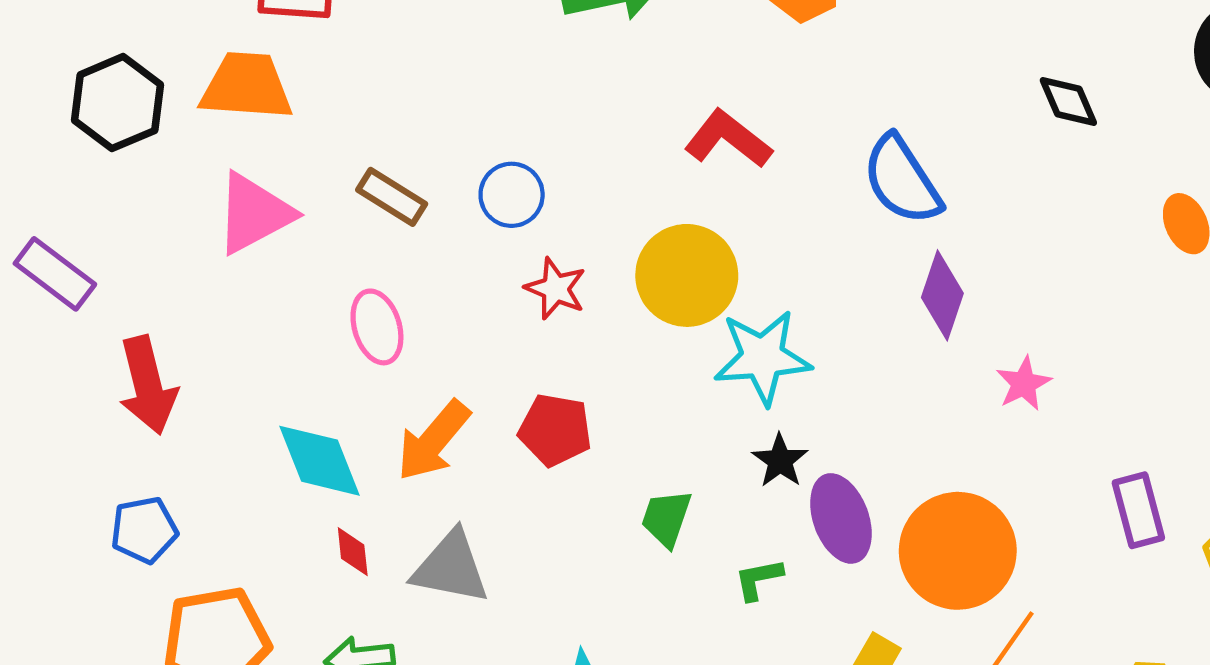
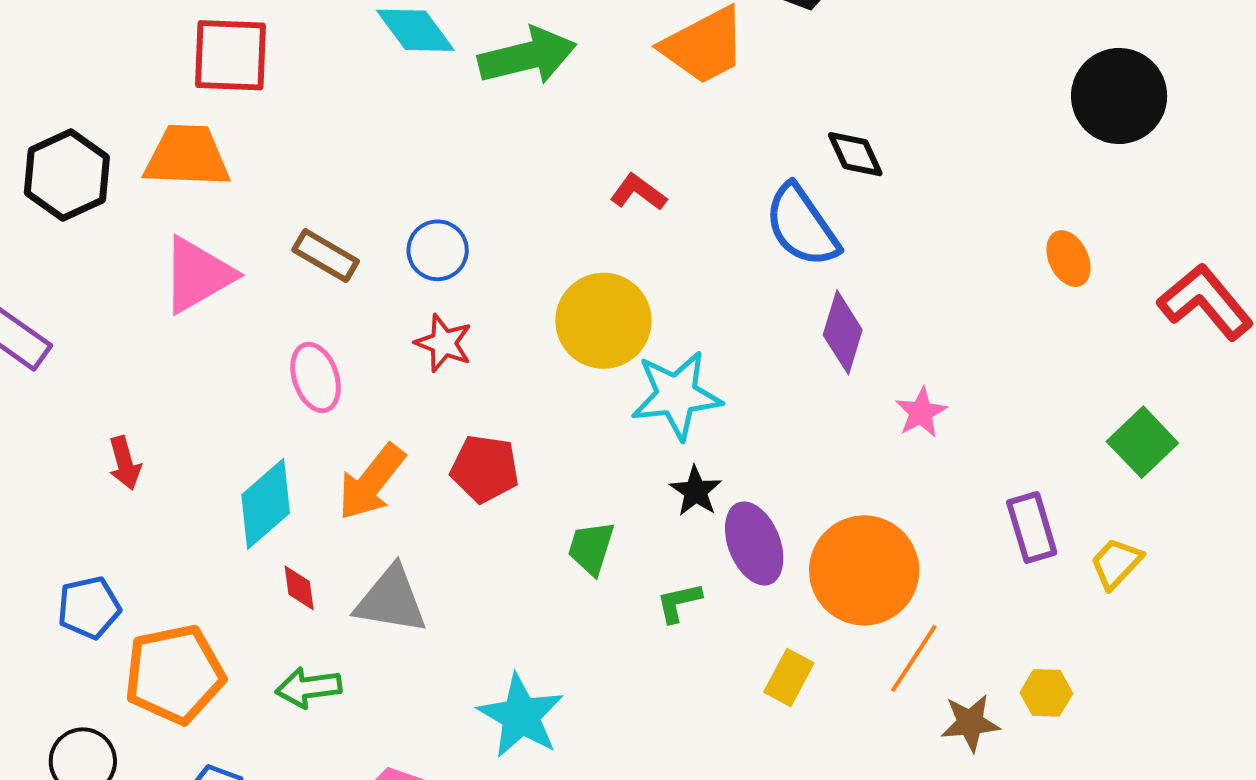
black diamond: (1068, 101) -> (855, 154), moved
red L-shape: (728, 139) -> (638, 192), size x0.7
red star: (556, 289) -> (444, 343), moved
red arrow: (148, 385) -> (125, 463), moved, size x0.6
cyan diamond: (320, 461) -> (266, 504), turned 72
blue pentagon: (144, 530) -> (89, 608), moved

